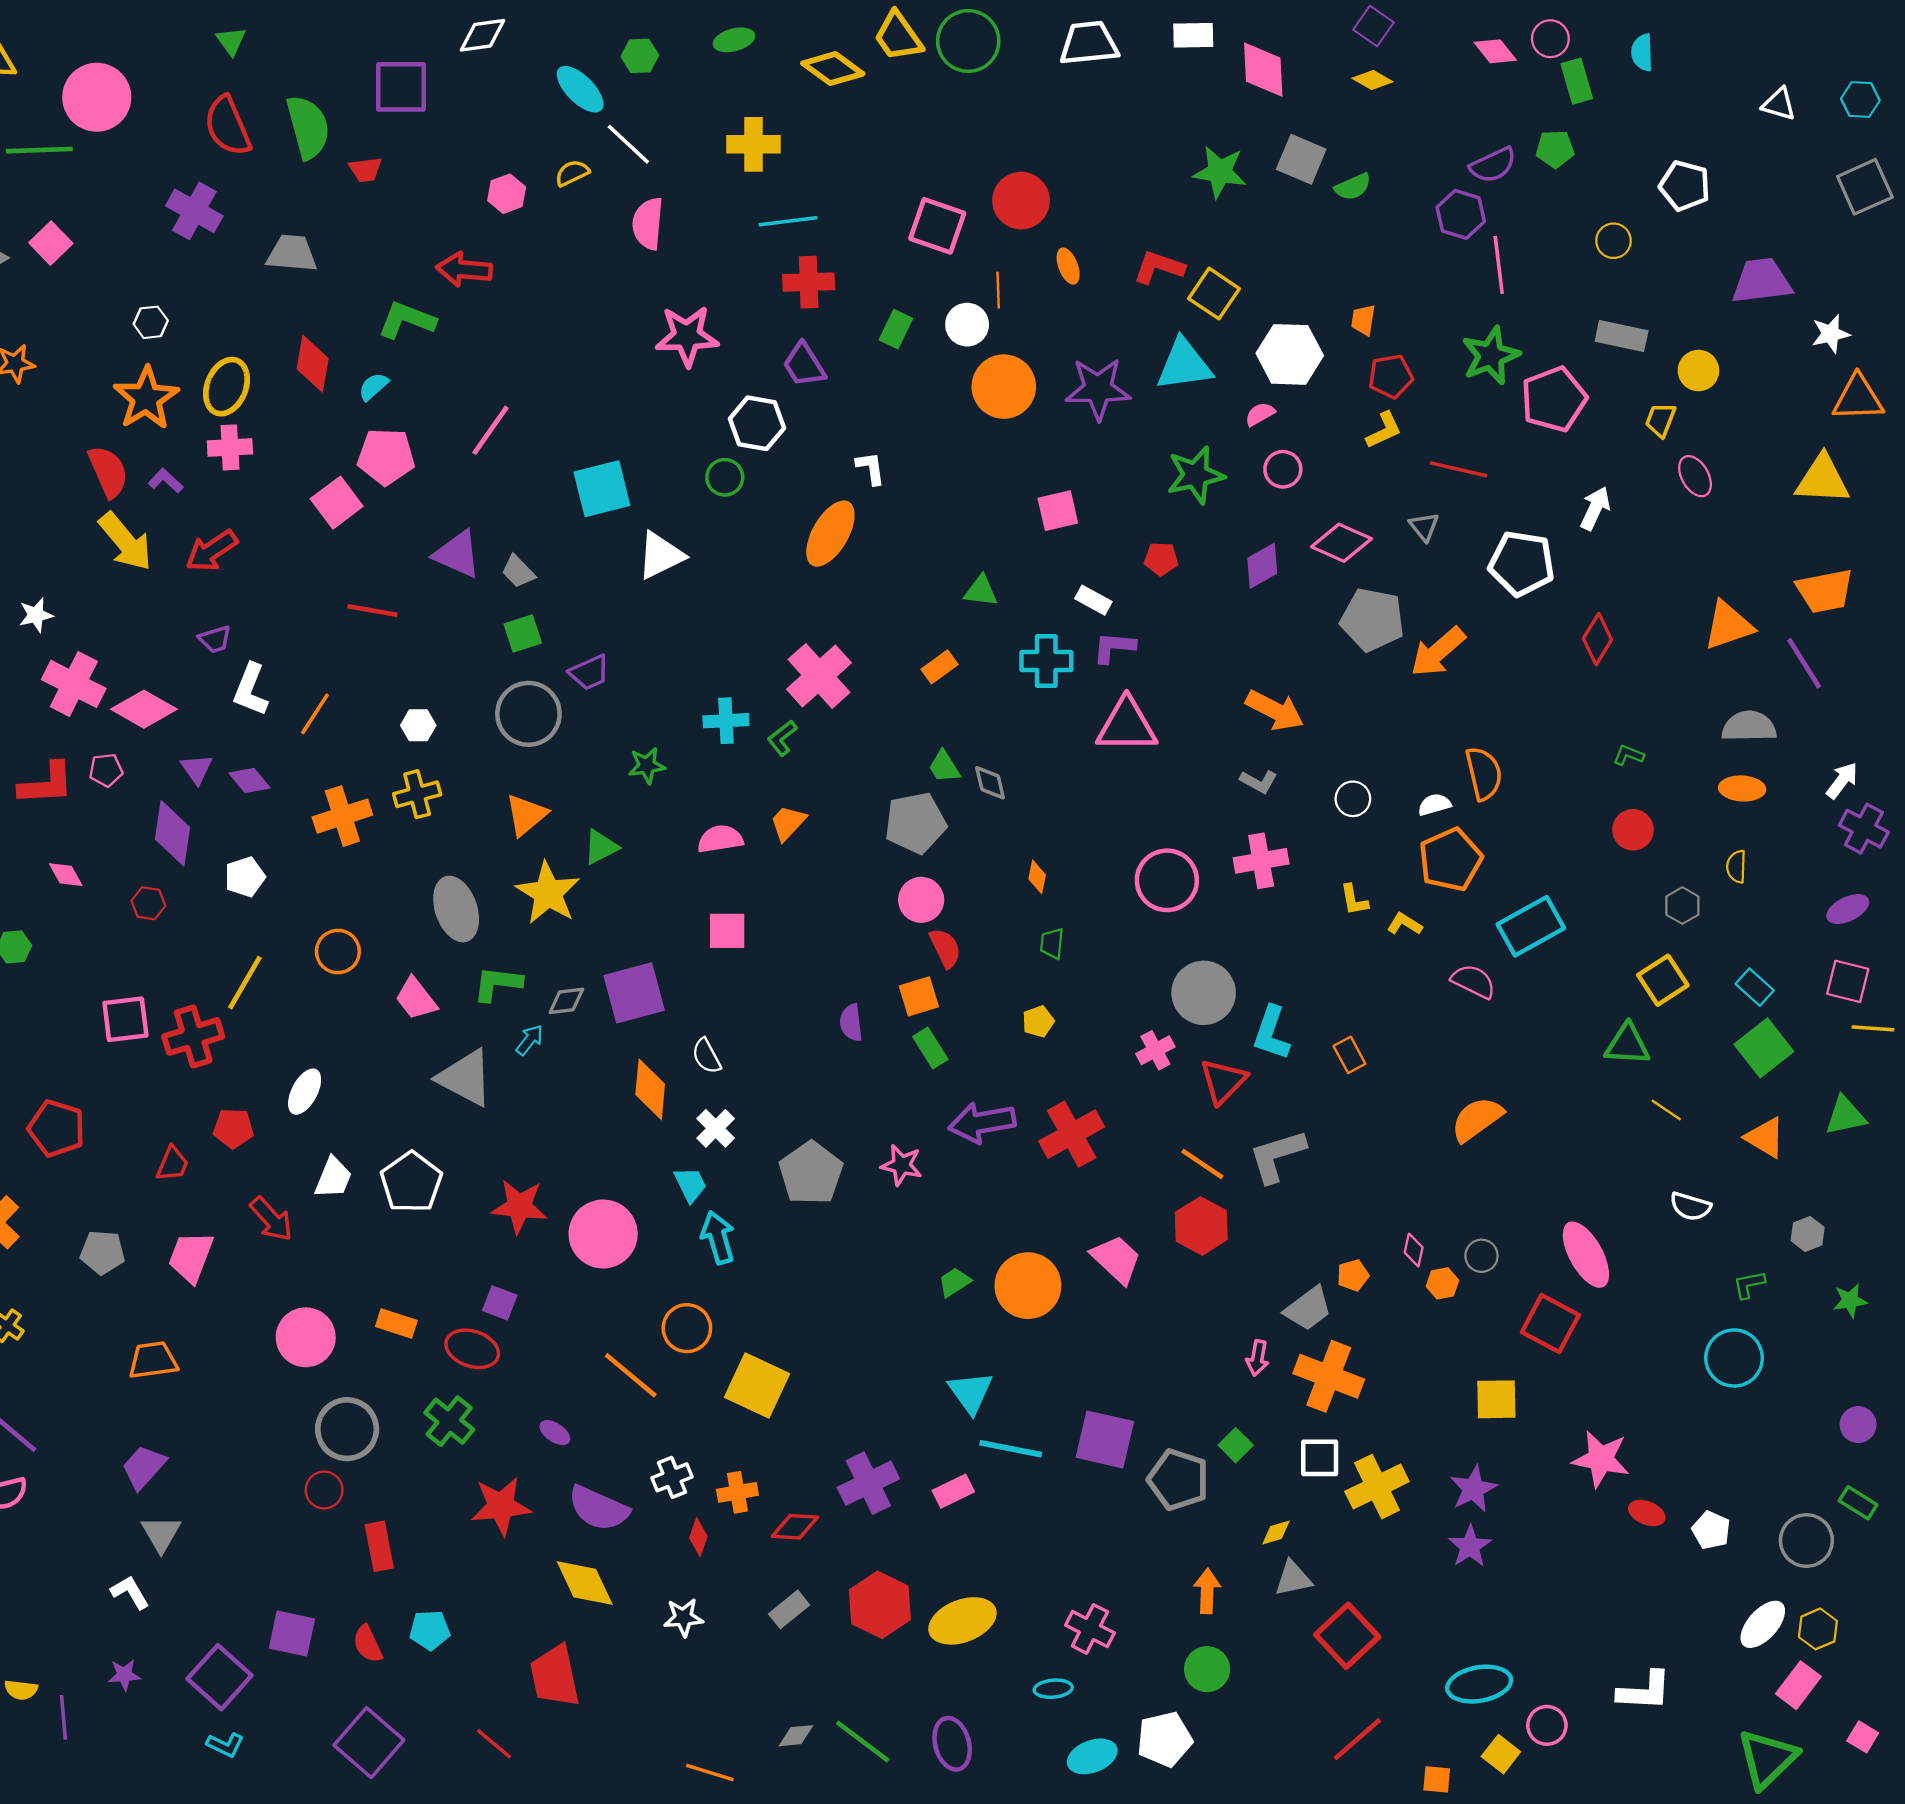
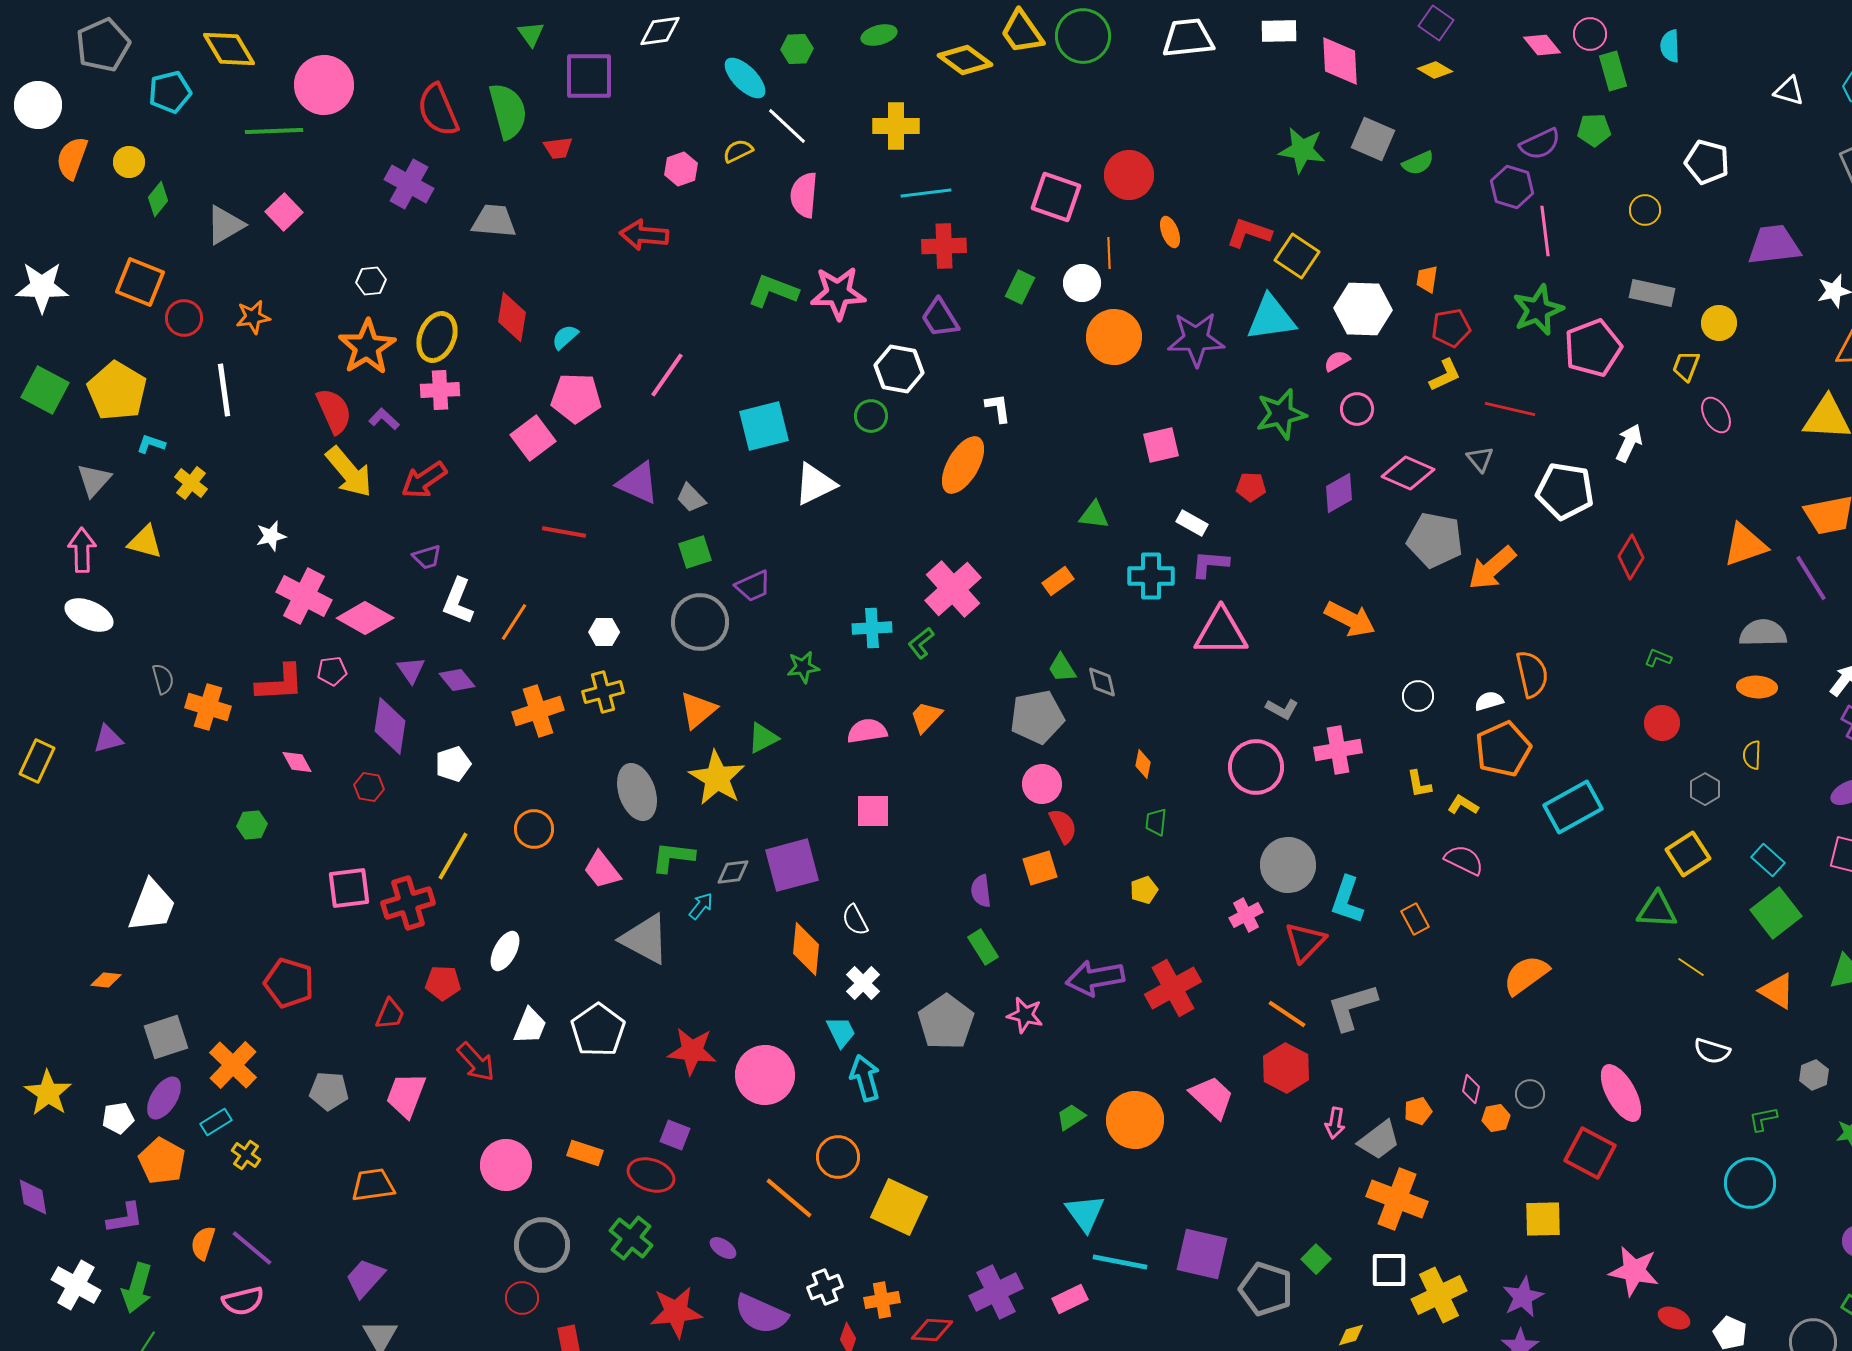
green triangle: (231, 41) -> (531, 34), moved
green L-shape: (407, 320) -> (773, 291), moved
gray L-shape: (1259, 782) -> (1282, 709), moved
pink semicircle: (1473, 981) -> (1464, 860), moved
green rectangle: (930, 1048) -> (983, 947), moved
pink arrow: (1258, 1358) -> (1335, 1123), moved

